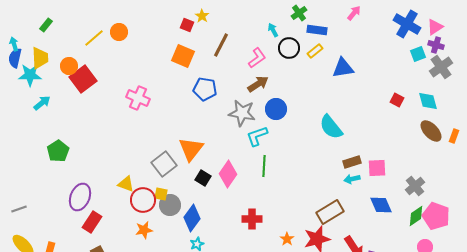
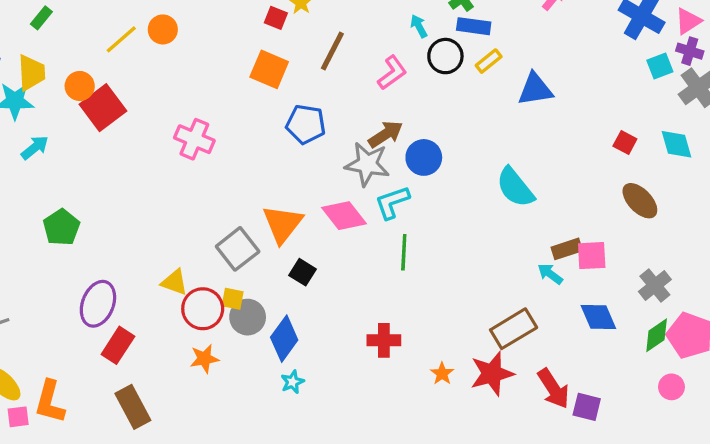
blue rectangle: (317, 30) -> (474, 26), moved
brown arrow: (258, 84) -> (386, 134), moved
brown ellipse: (431, 131) -> (640, 201), moved
brown rectangle: (352, 162) -> (567, 249), moved
pink diamond: (228, 174) -> (344, 216), moved, turned -72
cyan arrow: (352, 179) -> (550, 274), turned 49

